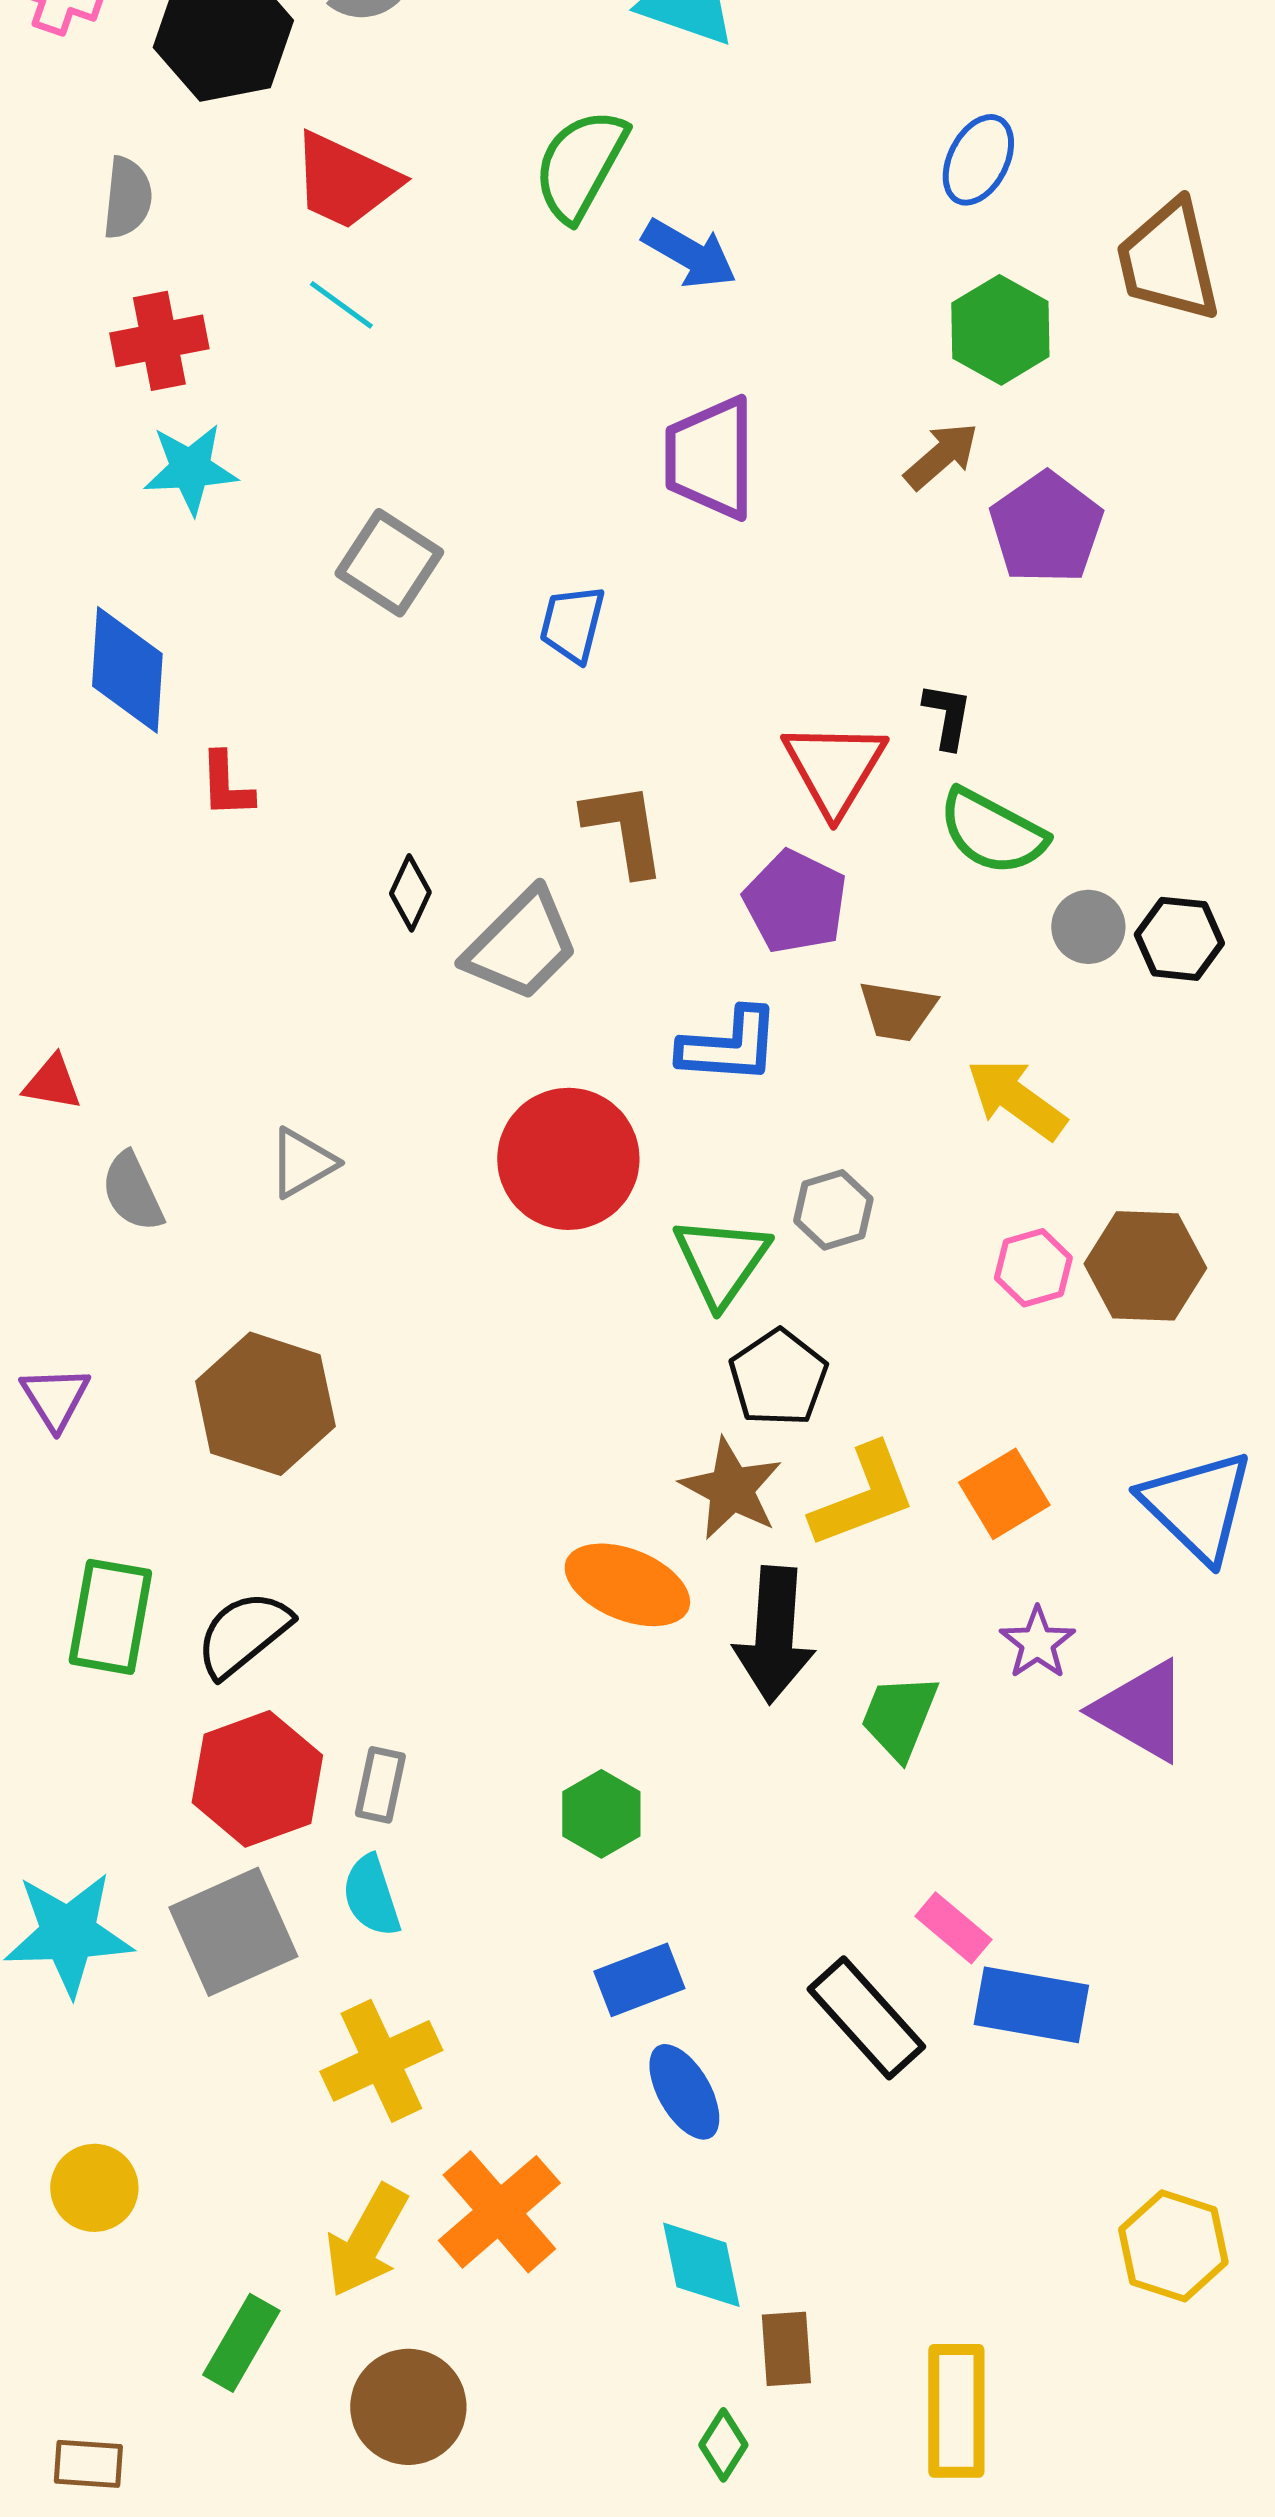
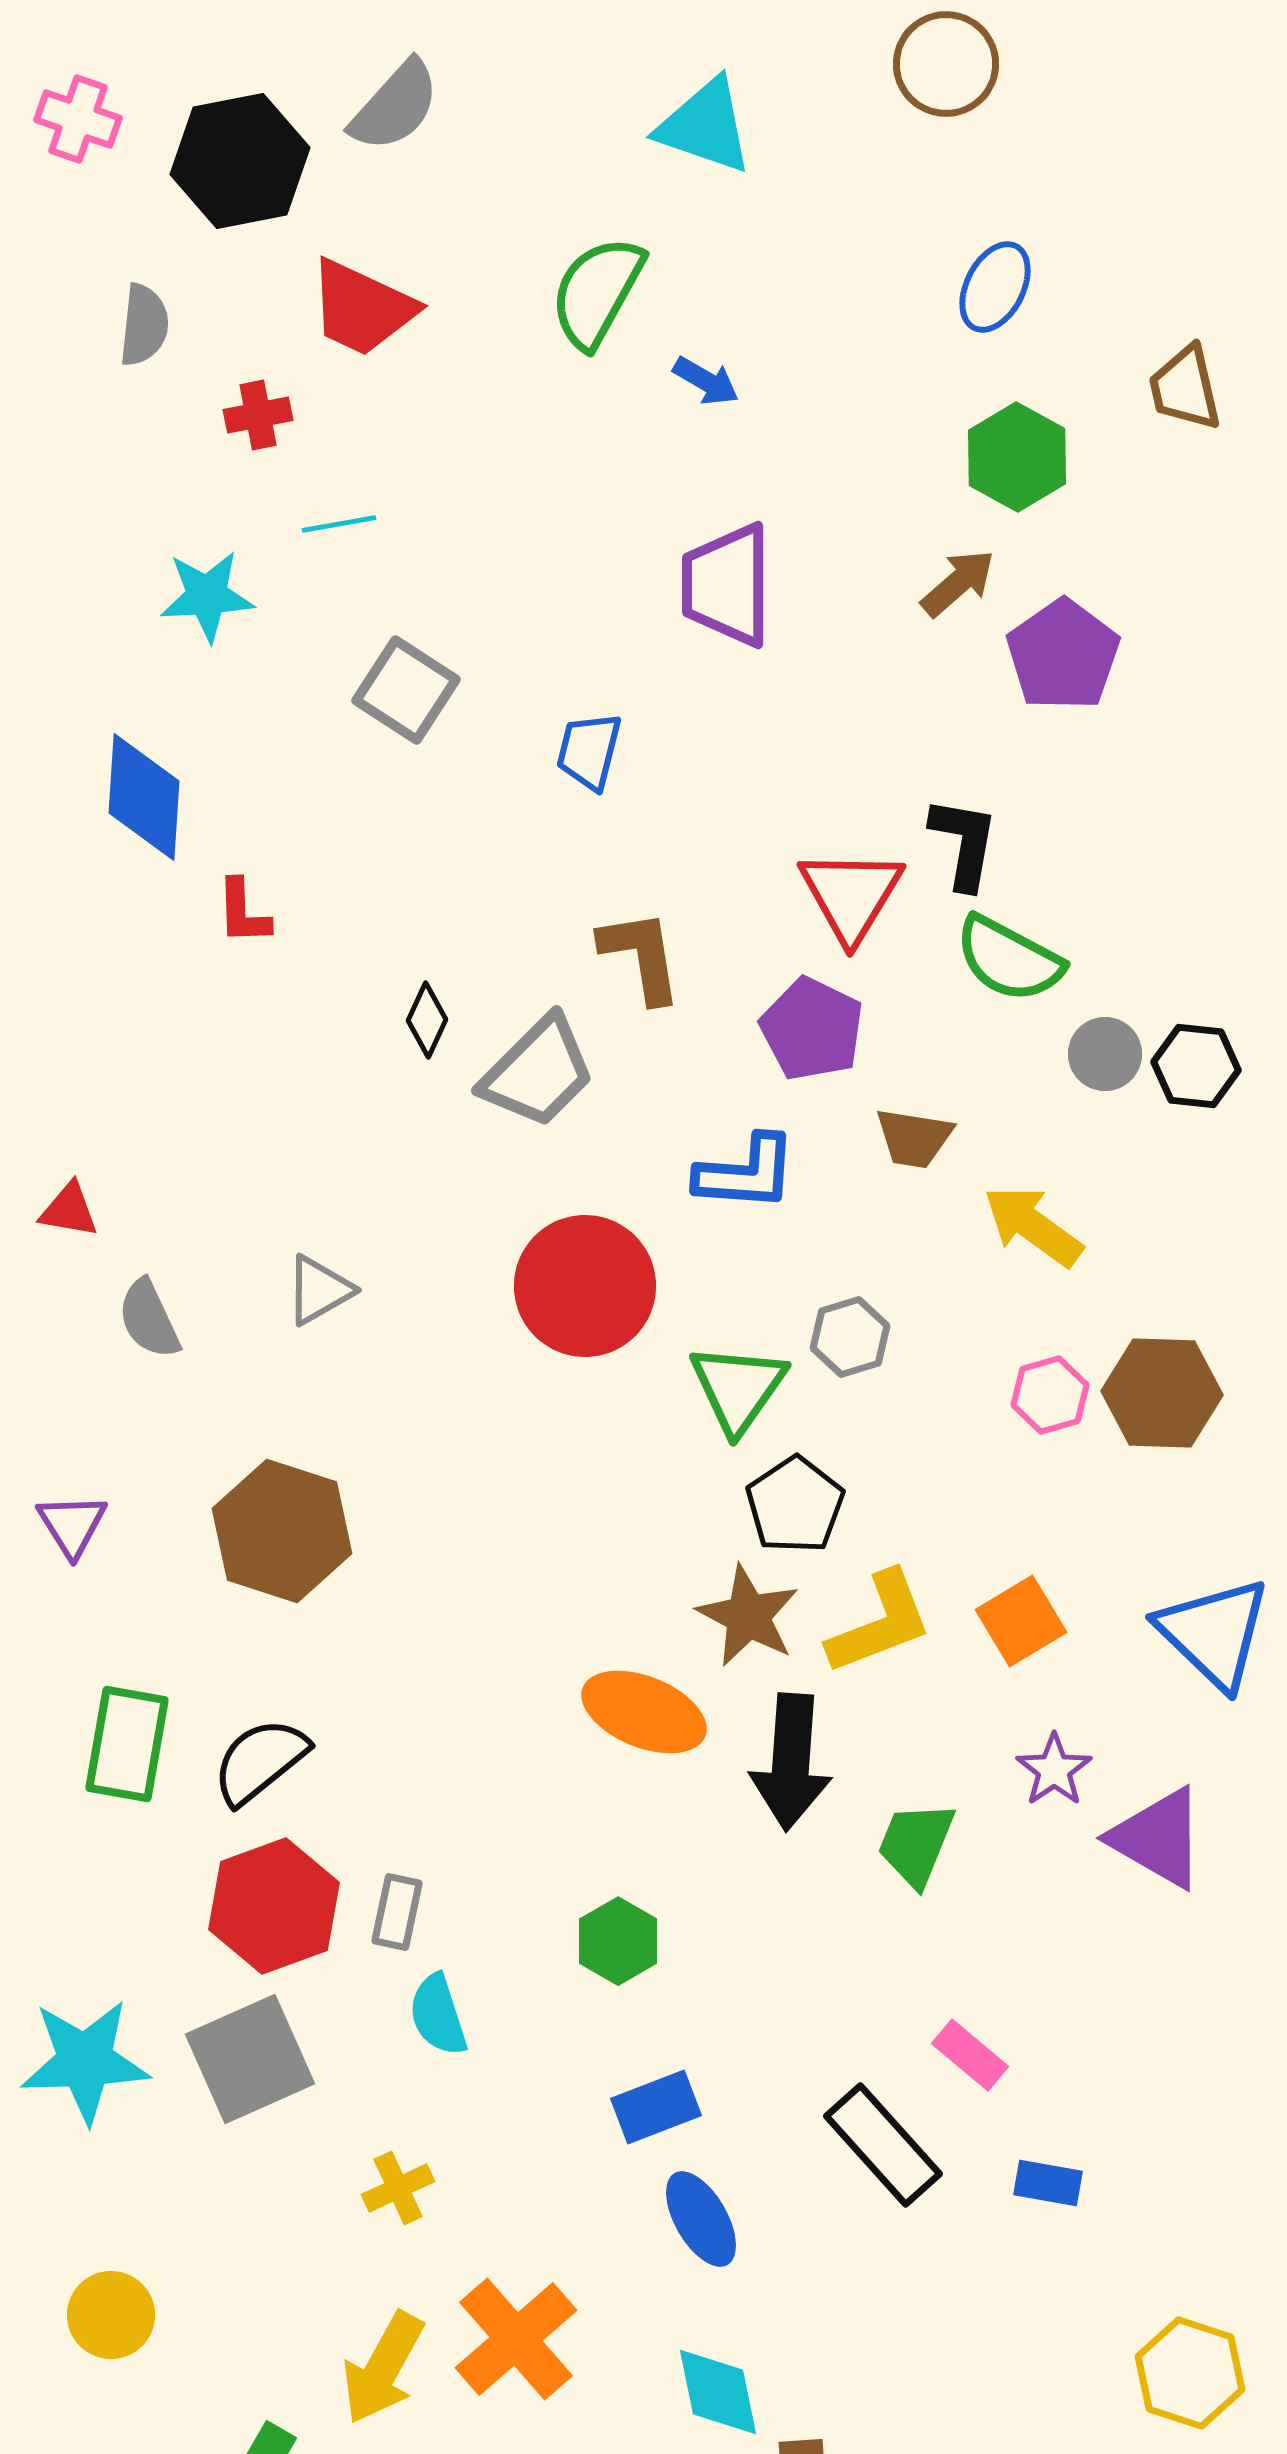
blue arrow: (689, 254) -> (706, 381), size x0.7
brown trapezoid: (1168, 261) -> (1185, 388), size x0.7
cyan line: (341, 305) -> (339, 524), moved, turned -46
red cross: (159, 341) -> (258, 415), moved, size x0.7
black L-shape: (947, 716) -> (964, 843), size x1.4
cyan semicircle: (371, 1896) -> (438, 2015), moved
blue rectangle: (1031, 2005) -> (1048, 2183), moved, size x0.6
yellow cross: (381, 2061) -> (398, 2188), size x0.6

